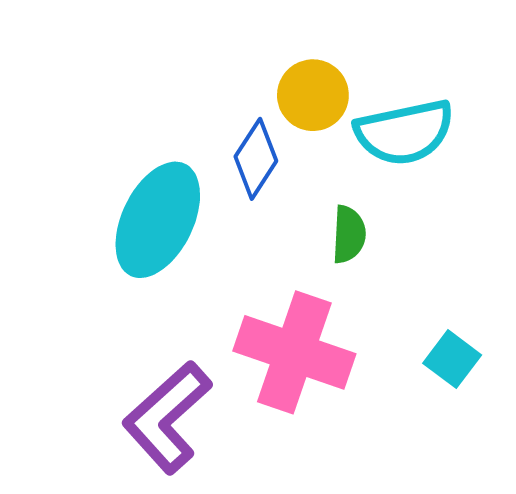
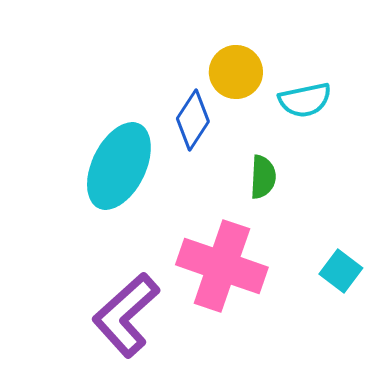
cyan semicircle: (404, 132) -> (305, 100), size x0.7

